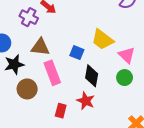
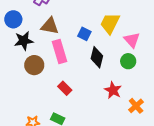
yellow trapezoid: (102, 40) -> (110, 23), turned 75
red star: (86, 101) -> (113, 90), moved
red rectangle: (61, 111) -> (65, 88), turned -64

